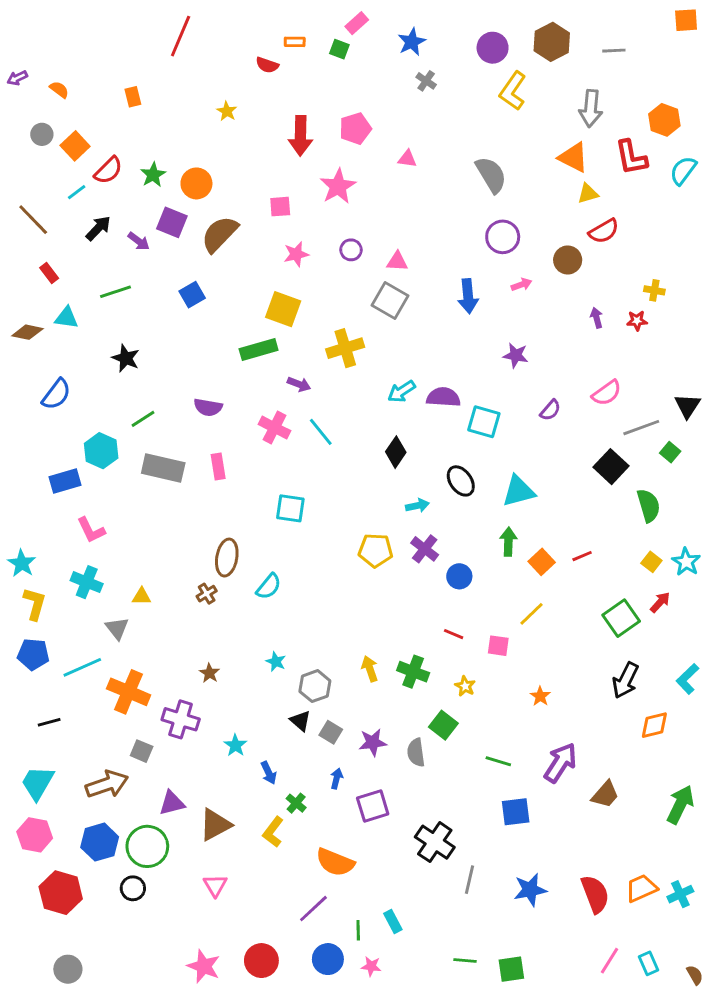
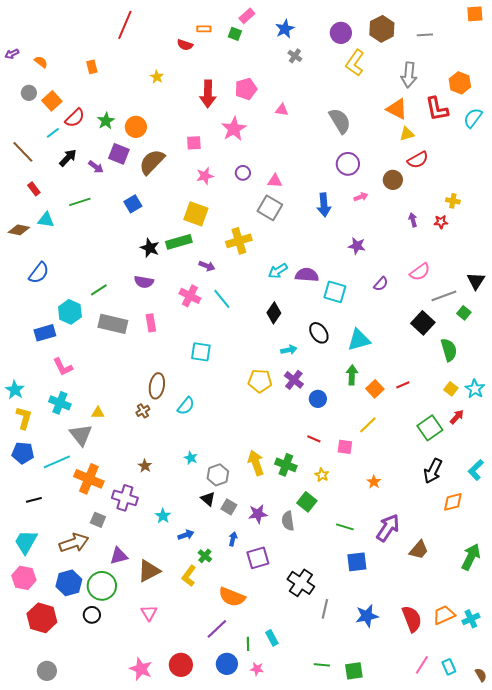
black star: (126, 358) -> (150, 248), moved
gray triangle: (117, 628) -> (81, 435), size x1.4
yellow arrow: (370, 669) -> (256, 463), size x1.4
blue arrow: (269, 773) -> (186, 535), turned -84

